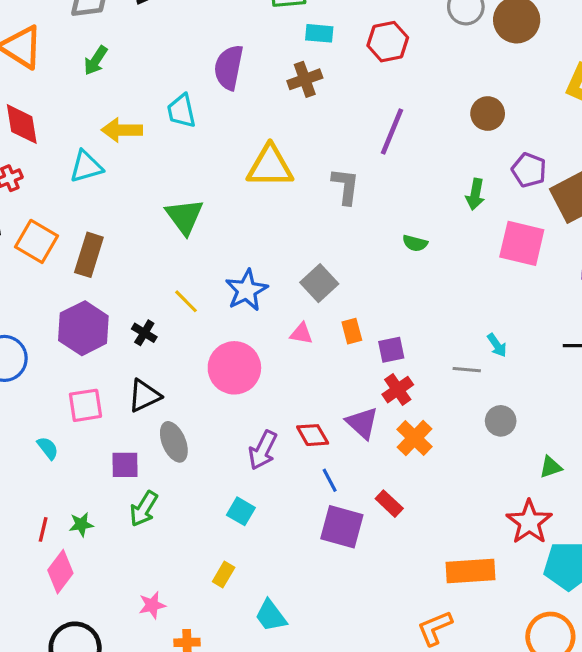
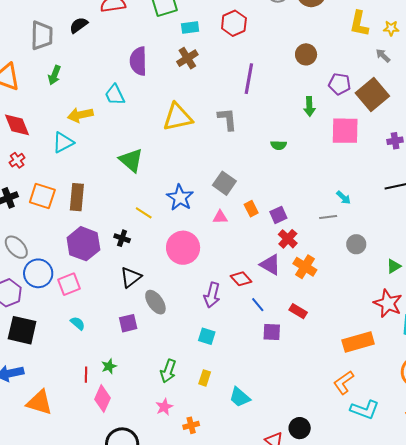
pink square: (85, 405) -> (69, 284), moved
green arrow: (144, 509) -> (168, 371), moved
purple square: (342, 527) -> (272, 332), size x0.7

